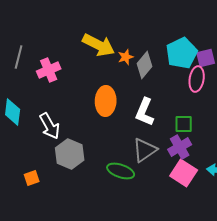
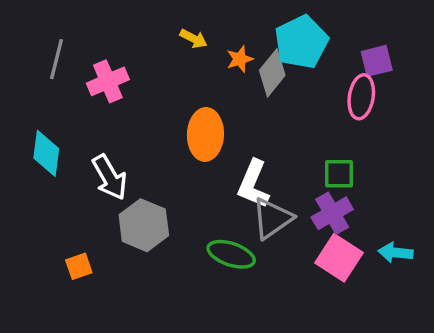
yellow arrow: (99, 45) -> (193, 39), size x0.5
cyan pentagon: (182, 53) -> (301, 42), moved
white L-shape: (145, 112) -> (253, 184), moved

